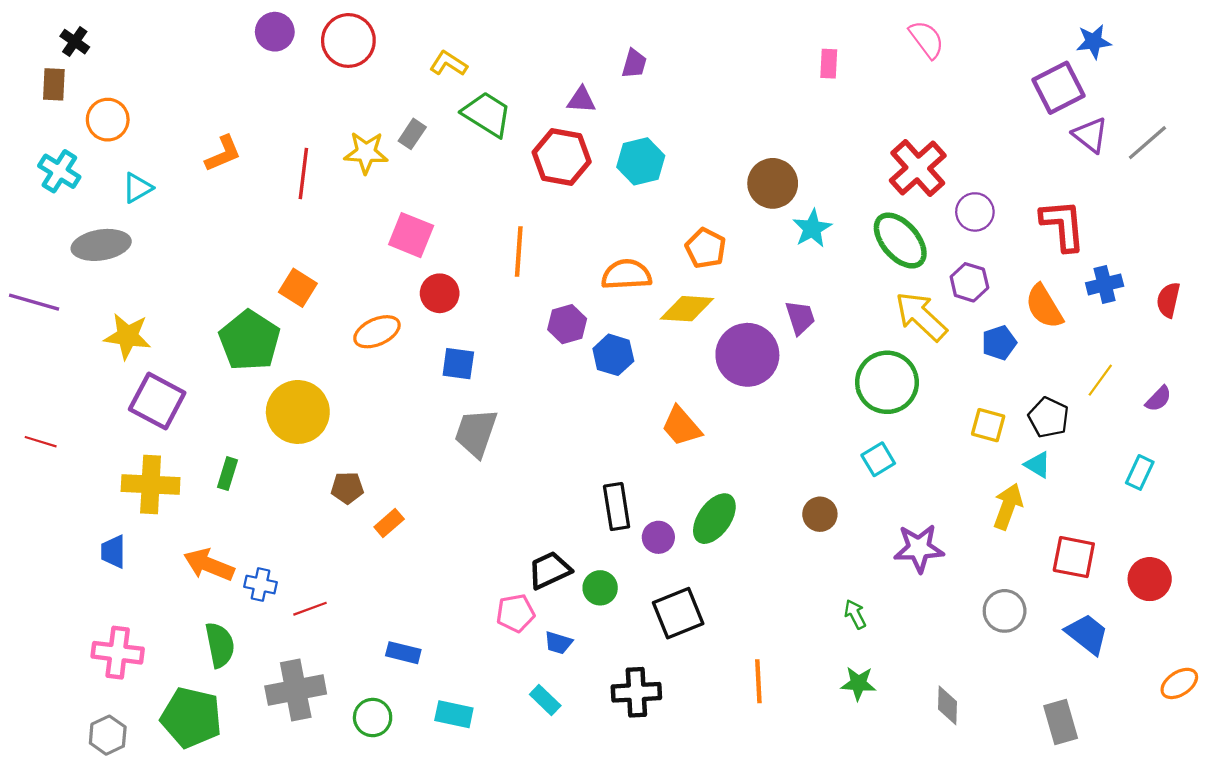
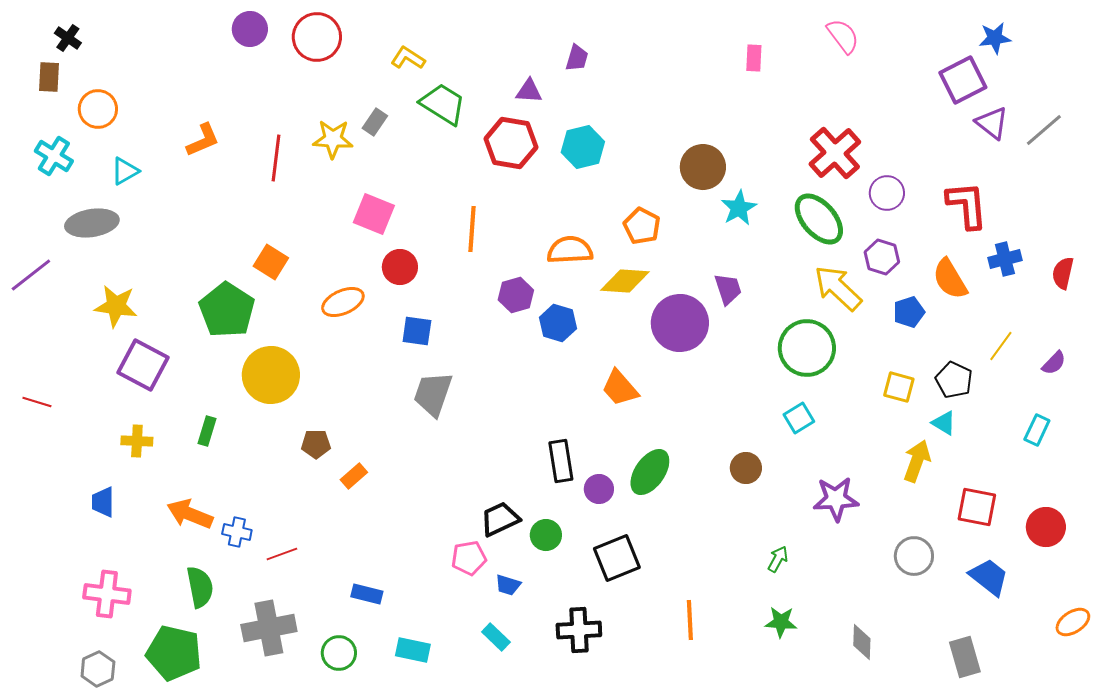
purple line: (34, 302) -> (31, 275), turned -54
yellow cross: (151, 485) -> (137, 441), size x0.6
green arrow: (855, 614) -> (778, 559), turned 56

